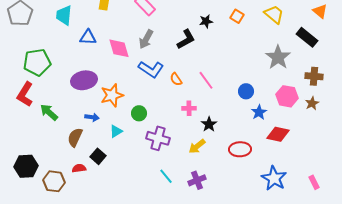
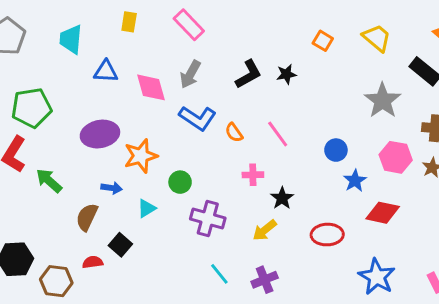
black star: (206, 21) -> (286, 74), moved

